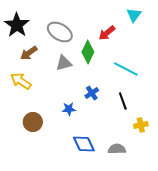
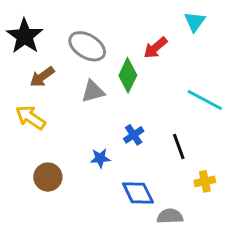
cyan line: (126, 69) -> (205, 100), moved
blue diamond: (84, 144) -> (138, 193), moved

